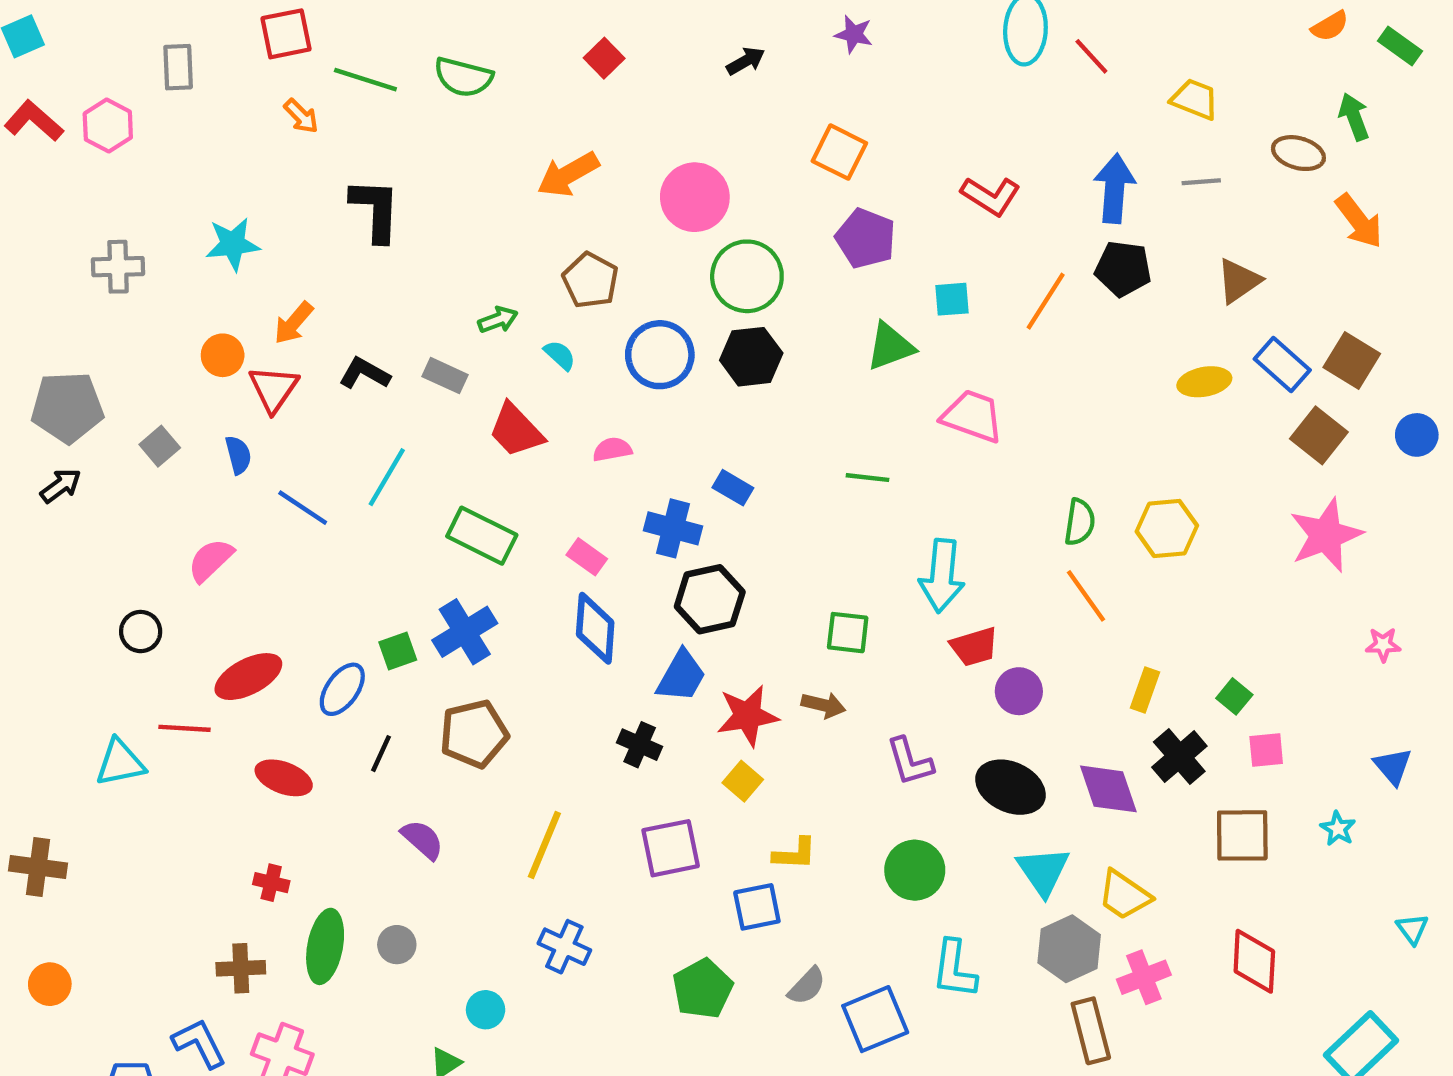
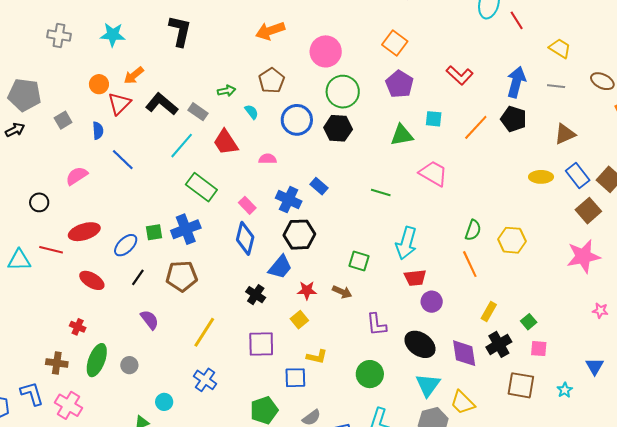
black L-shape: (364, 373) -> (162, 104), size x1.4
cyan line: (387, 477) -> (182, 146), moved
red star: (748, 716) -> (307, 290), size x0.7

